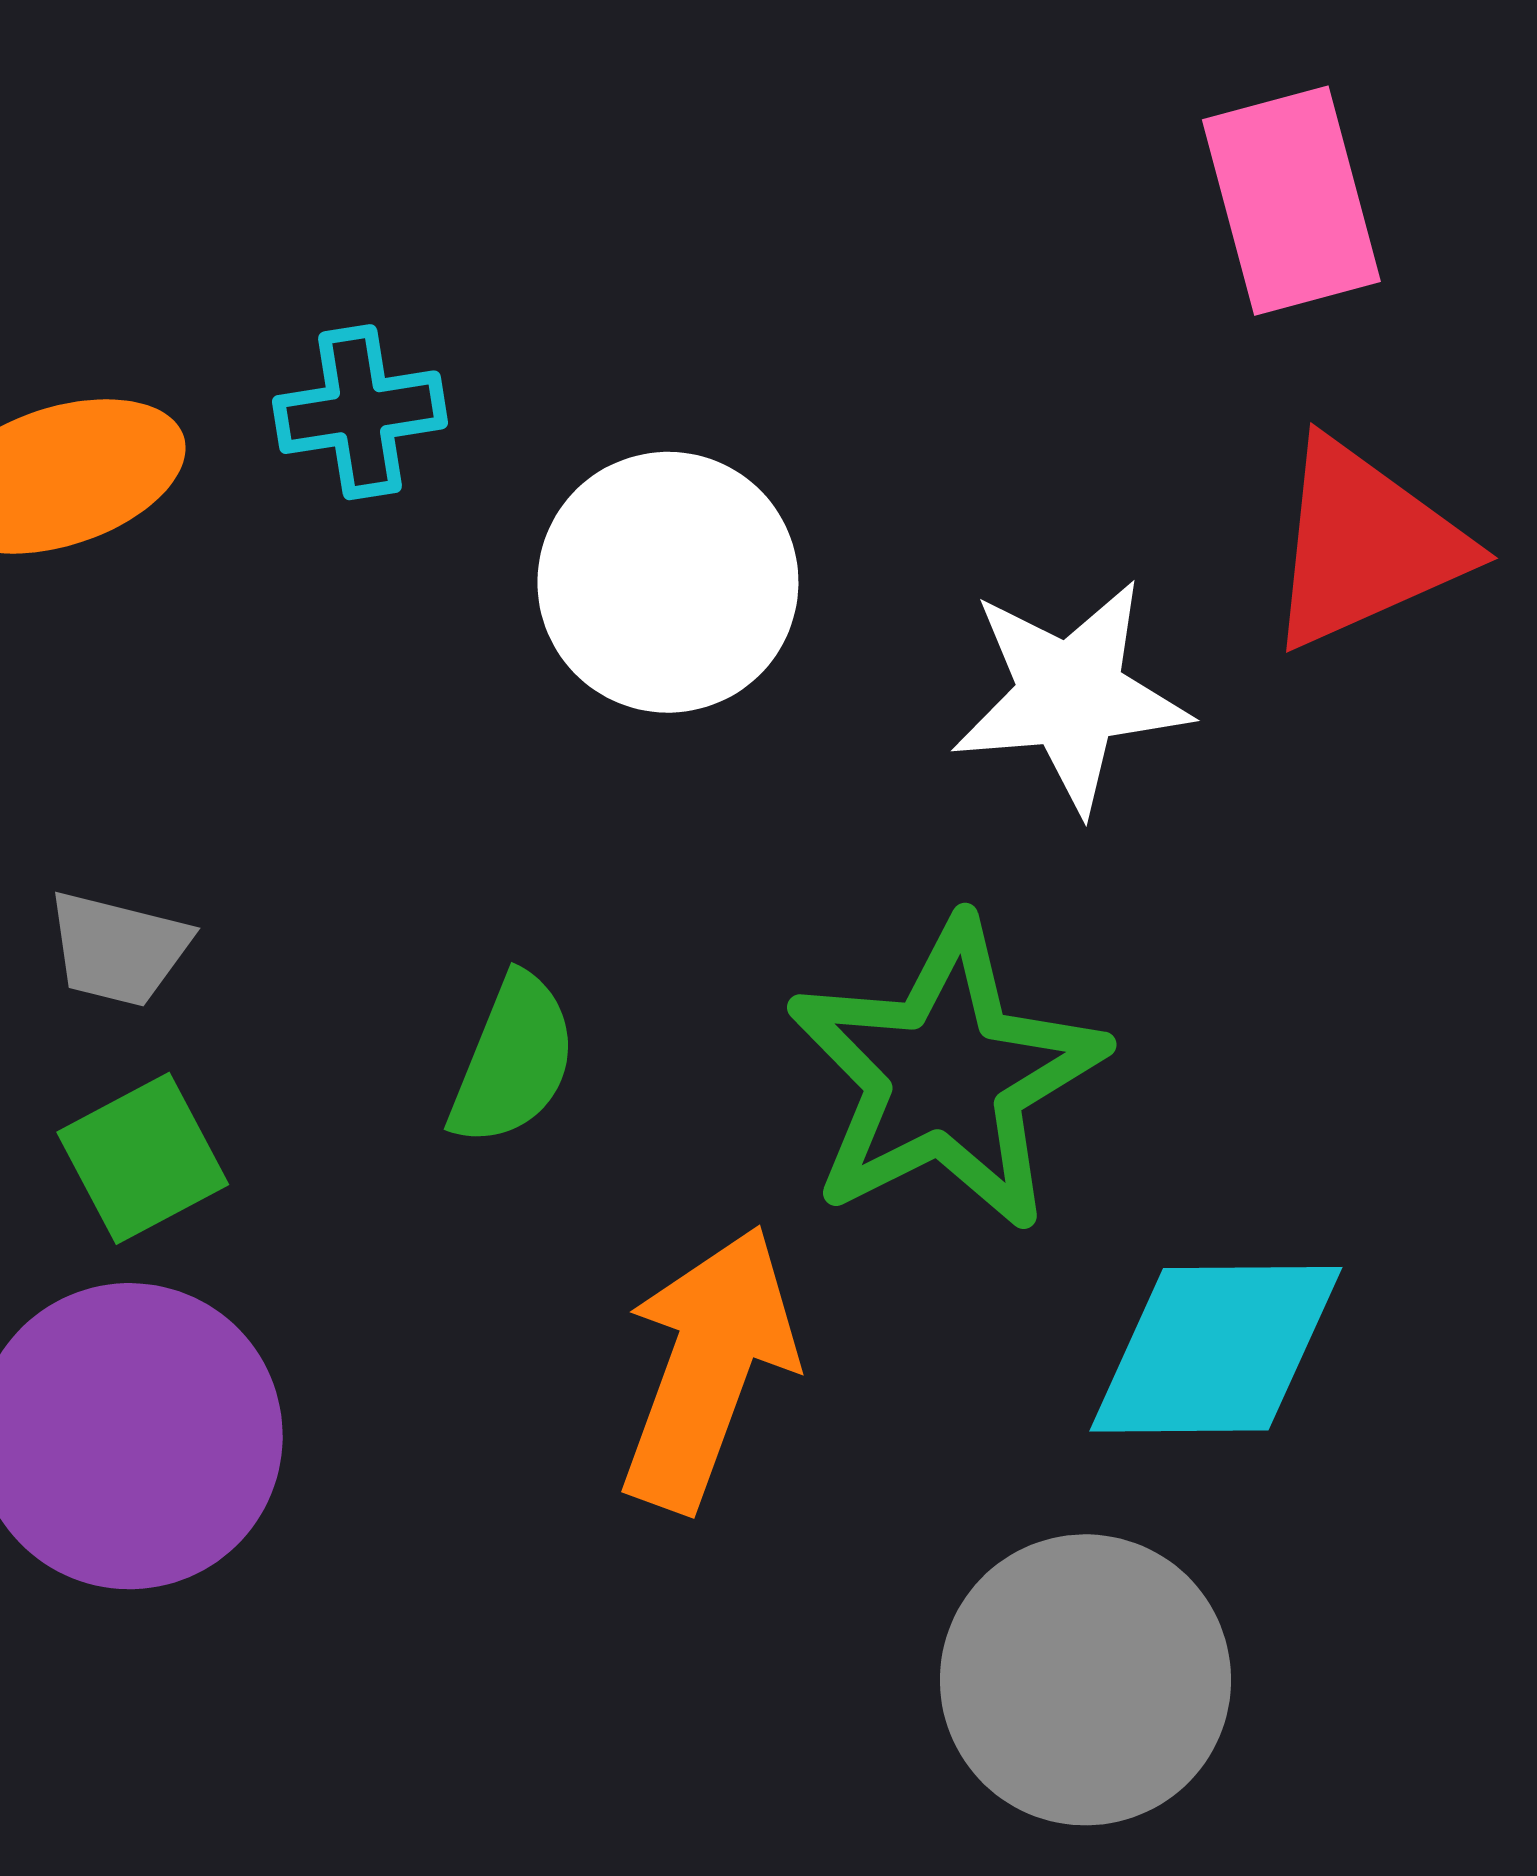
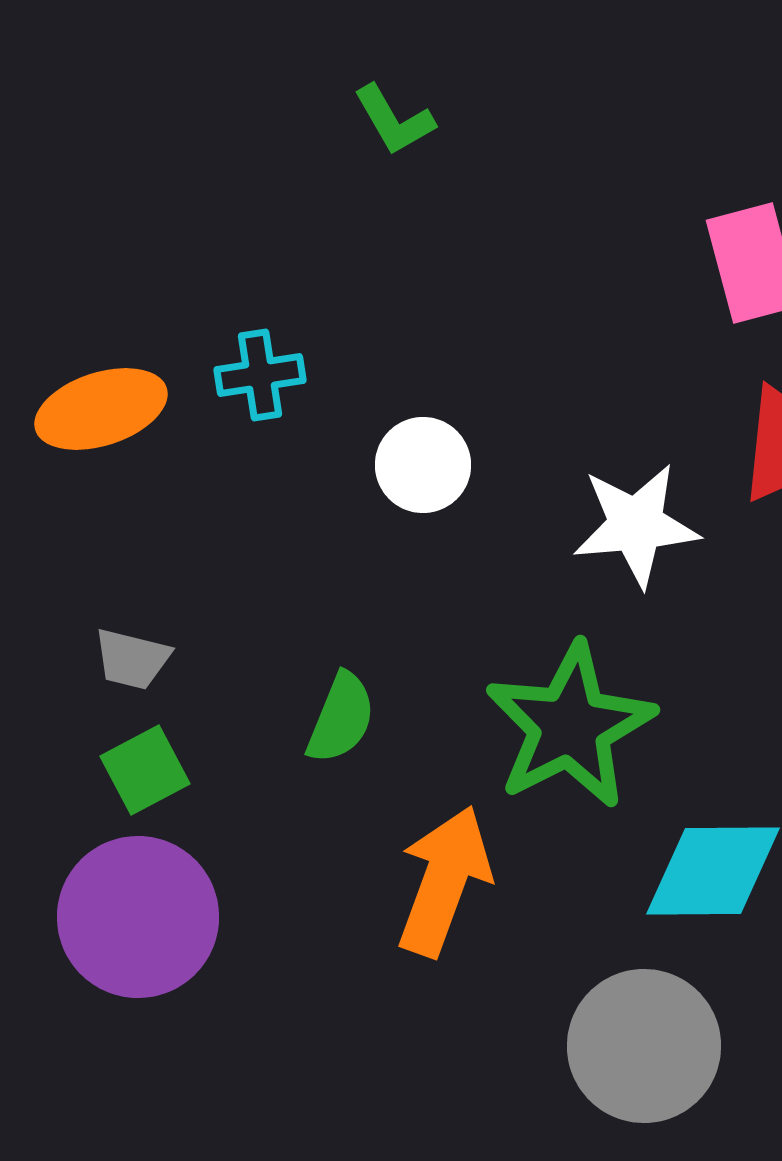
white circle: (668, 582) -> (423, 465), size x0.7

